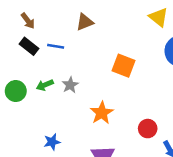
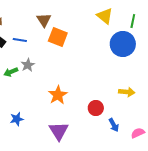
brown triangle: (85, 22) -> (44, 20), turned -42
orange square: (123, 66) -> (58, 37), moved
gray star: (70, 85) -> (28, 65), moved

